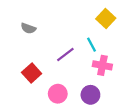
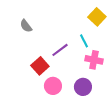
gray semicircle: (28, 28) -> (26, 26), turned 32
red square: (32, 73) -> (40, 66), moved

